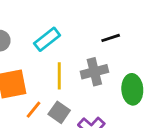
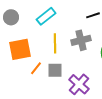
gray square: (59, 112) -> (55, 70), turned -35

